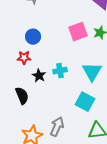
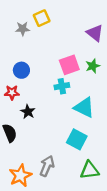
cyan cross: (60, 71) -> (62, 86), moved
cyan triangle: (92, 72) -> (84, 107), turned -35

